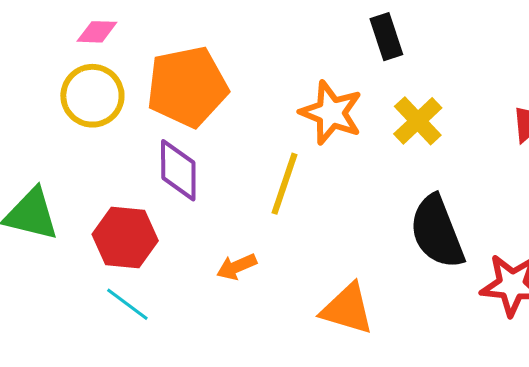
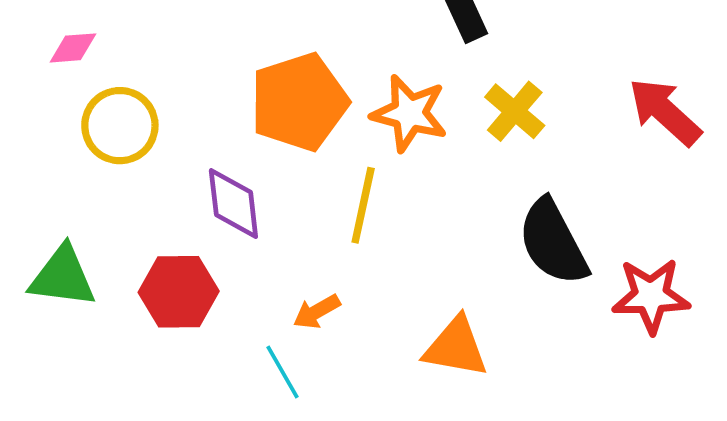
pink diamond: (97, 32) -> (73, 48), moved
orange pentagon: (187, 87) -> (299, 102), moved
cyan line: (127, 304) -> (283, 372), moved, turned 30

